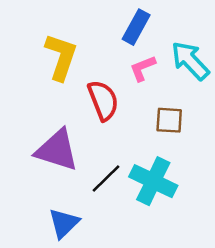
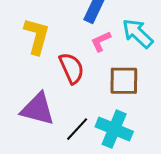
brown square: (169, 120) -> (124, 81), size x1.4

